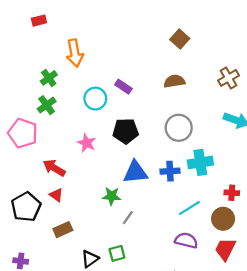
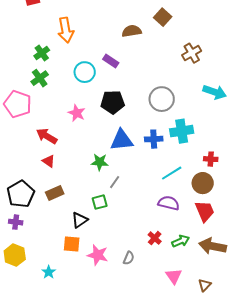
brown cross: (228, 78) -> (192, 53), moved
brown semicircle: (174, 81) -> (132, 31), moved
black pentagon: (26, 207) -> (21, 194), moved
red trapezoid: (225, 249) -> (205, 211), turned 130
green square: (117, 253) -> (100, 202), moved

